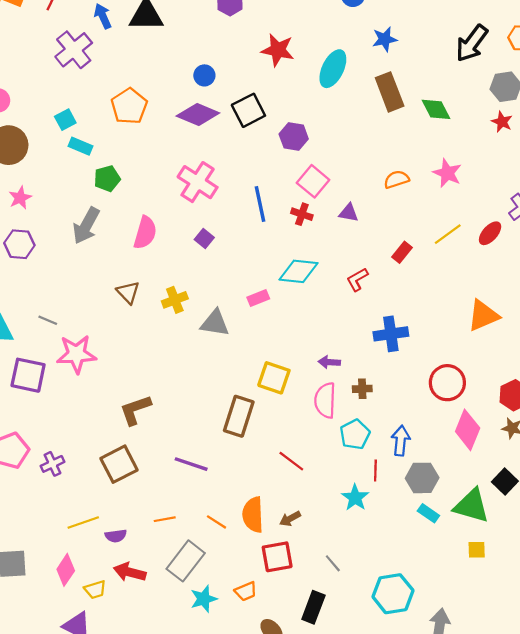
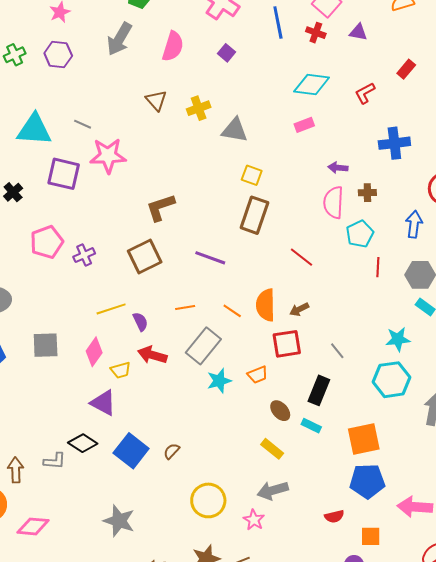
pink rectangle: (258, 298) -> (304, 125), moved
yellow square: (274, 378) -> (252, 175), moved, size x0.7
blue arrow: (401, 441) -> (414, 224), moved
cyan star: (355, 498) -> (398, 339), moved, turned 30
purple semicircle: (116, 536) -> (140, 322), turned -108

